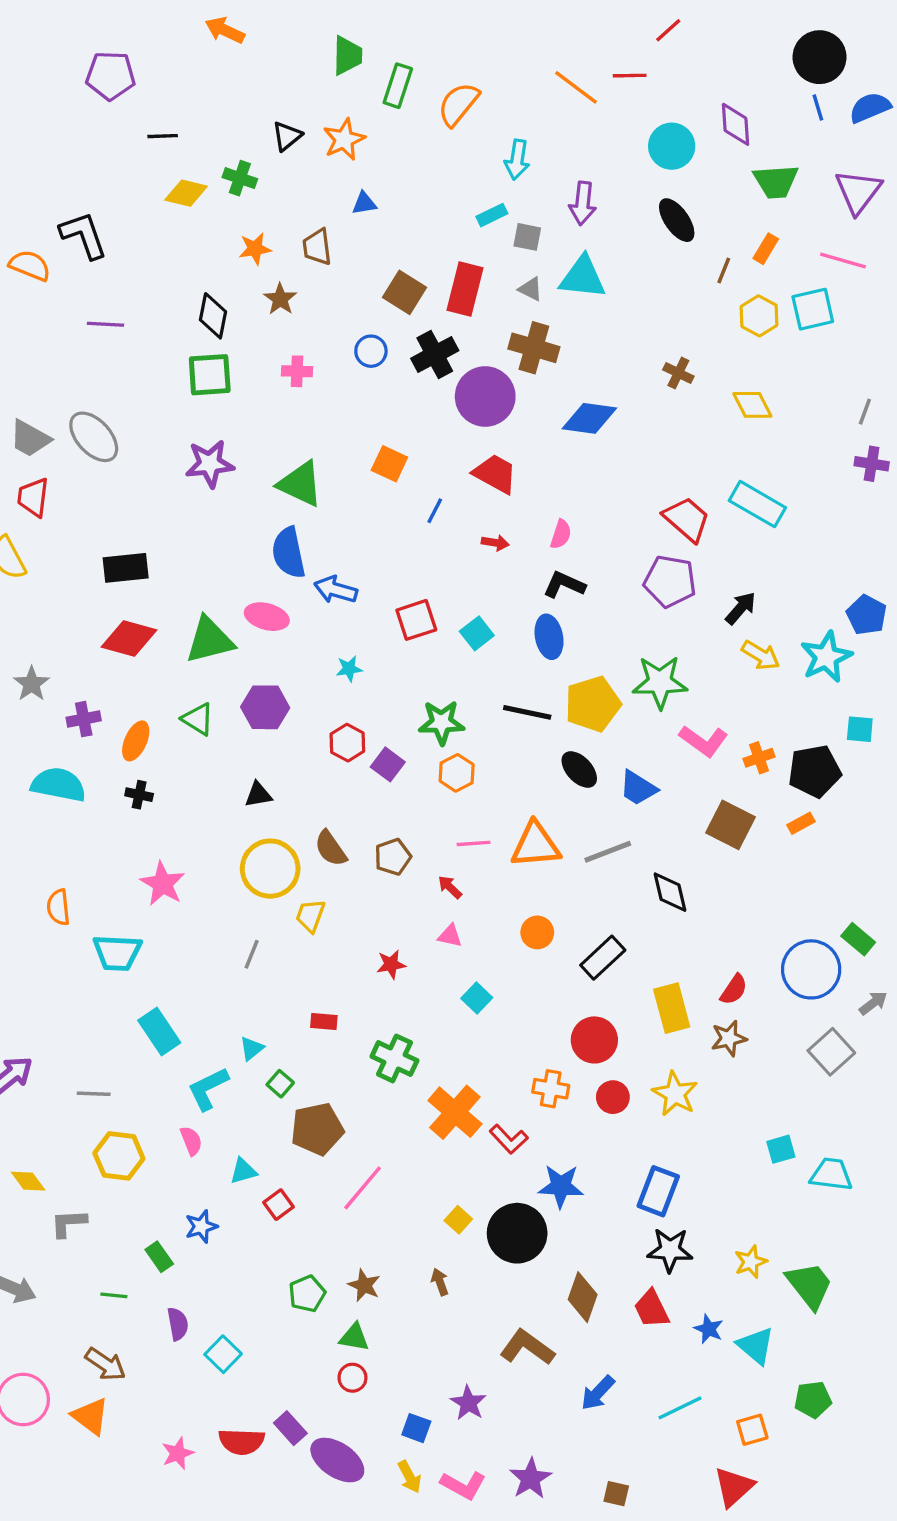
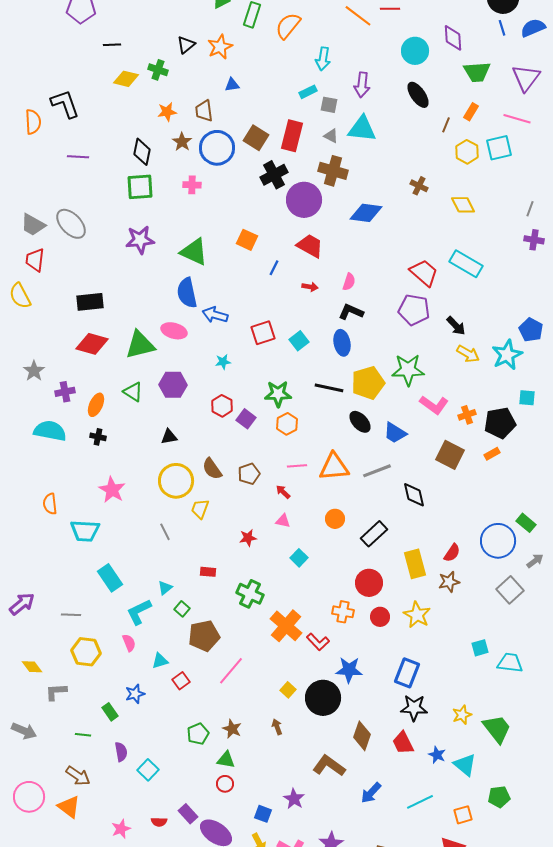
orange semicircle: (30, 265) -> (33, 122), turned 65
blue circle: (371, 351) -> (217, 148), moved, size x1.8
black arrow: (741, 608) -> (456, 326), turned 95
gray line: (252, 954) -> (165, 532), turned -48
red semicircle: (242, 1442) -> (159, 822), size x0.6

